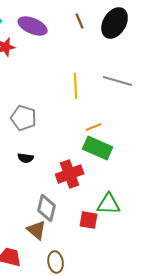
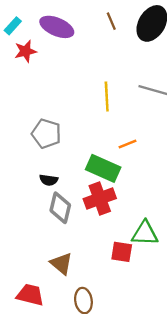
green rectangle: (98, 148) -> (103, 168), moved
gray diamond: (47, 208) -> (60, 208), moved

